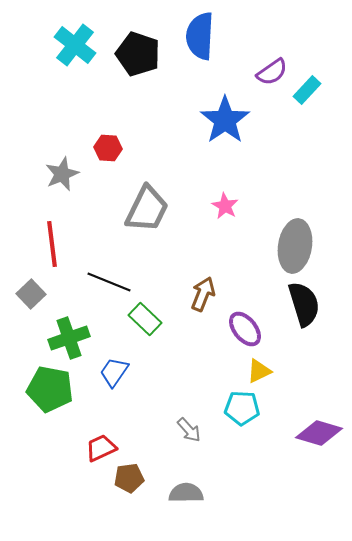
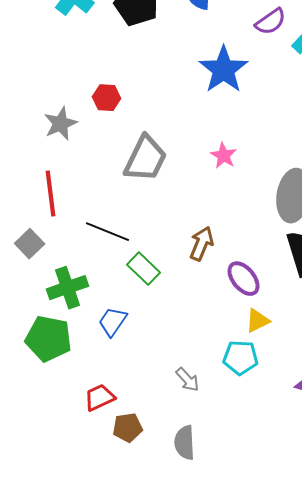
gray semicircle: (186, 493) -> (185, 443), turned -92

